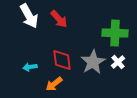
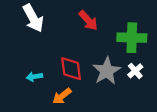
red arrow: (59, 19) -> (88, 20), moved

